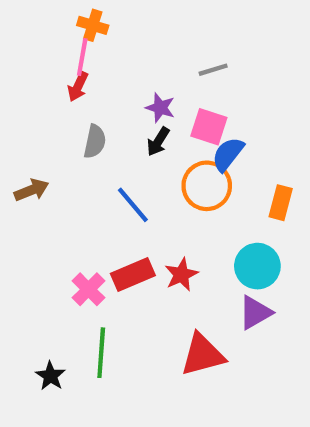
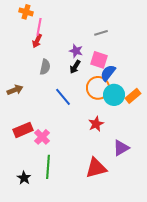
orange cross: (93, 25) -> (26, 12), moved
orange rectangle: (281, 203) -> (133, 96), turned 35
cyan circle: (257, 266) -> (114, 95), moved
red rectangle: (133, 275) -> (23, 130), moved
red star: (181, 275) -> (96, 124), moved

